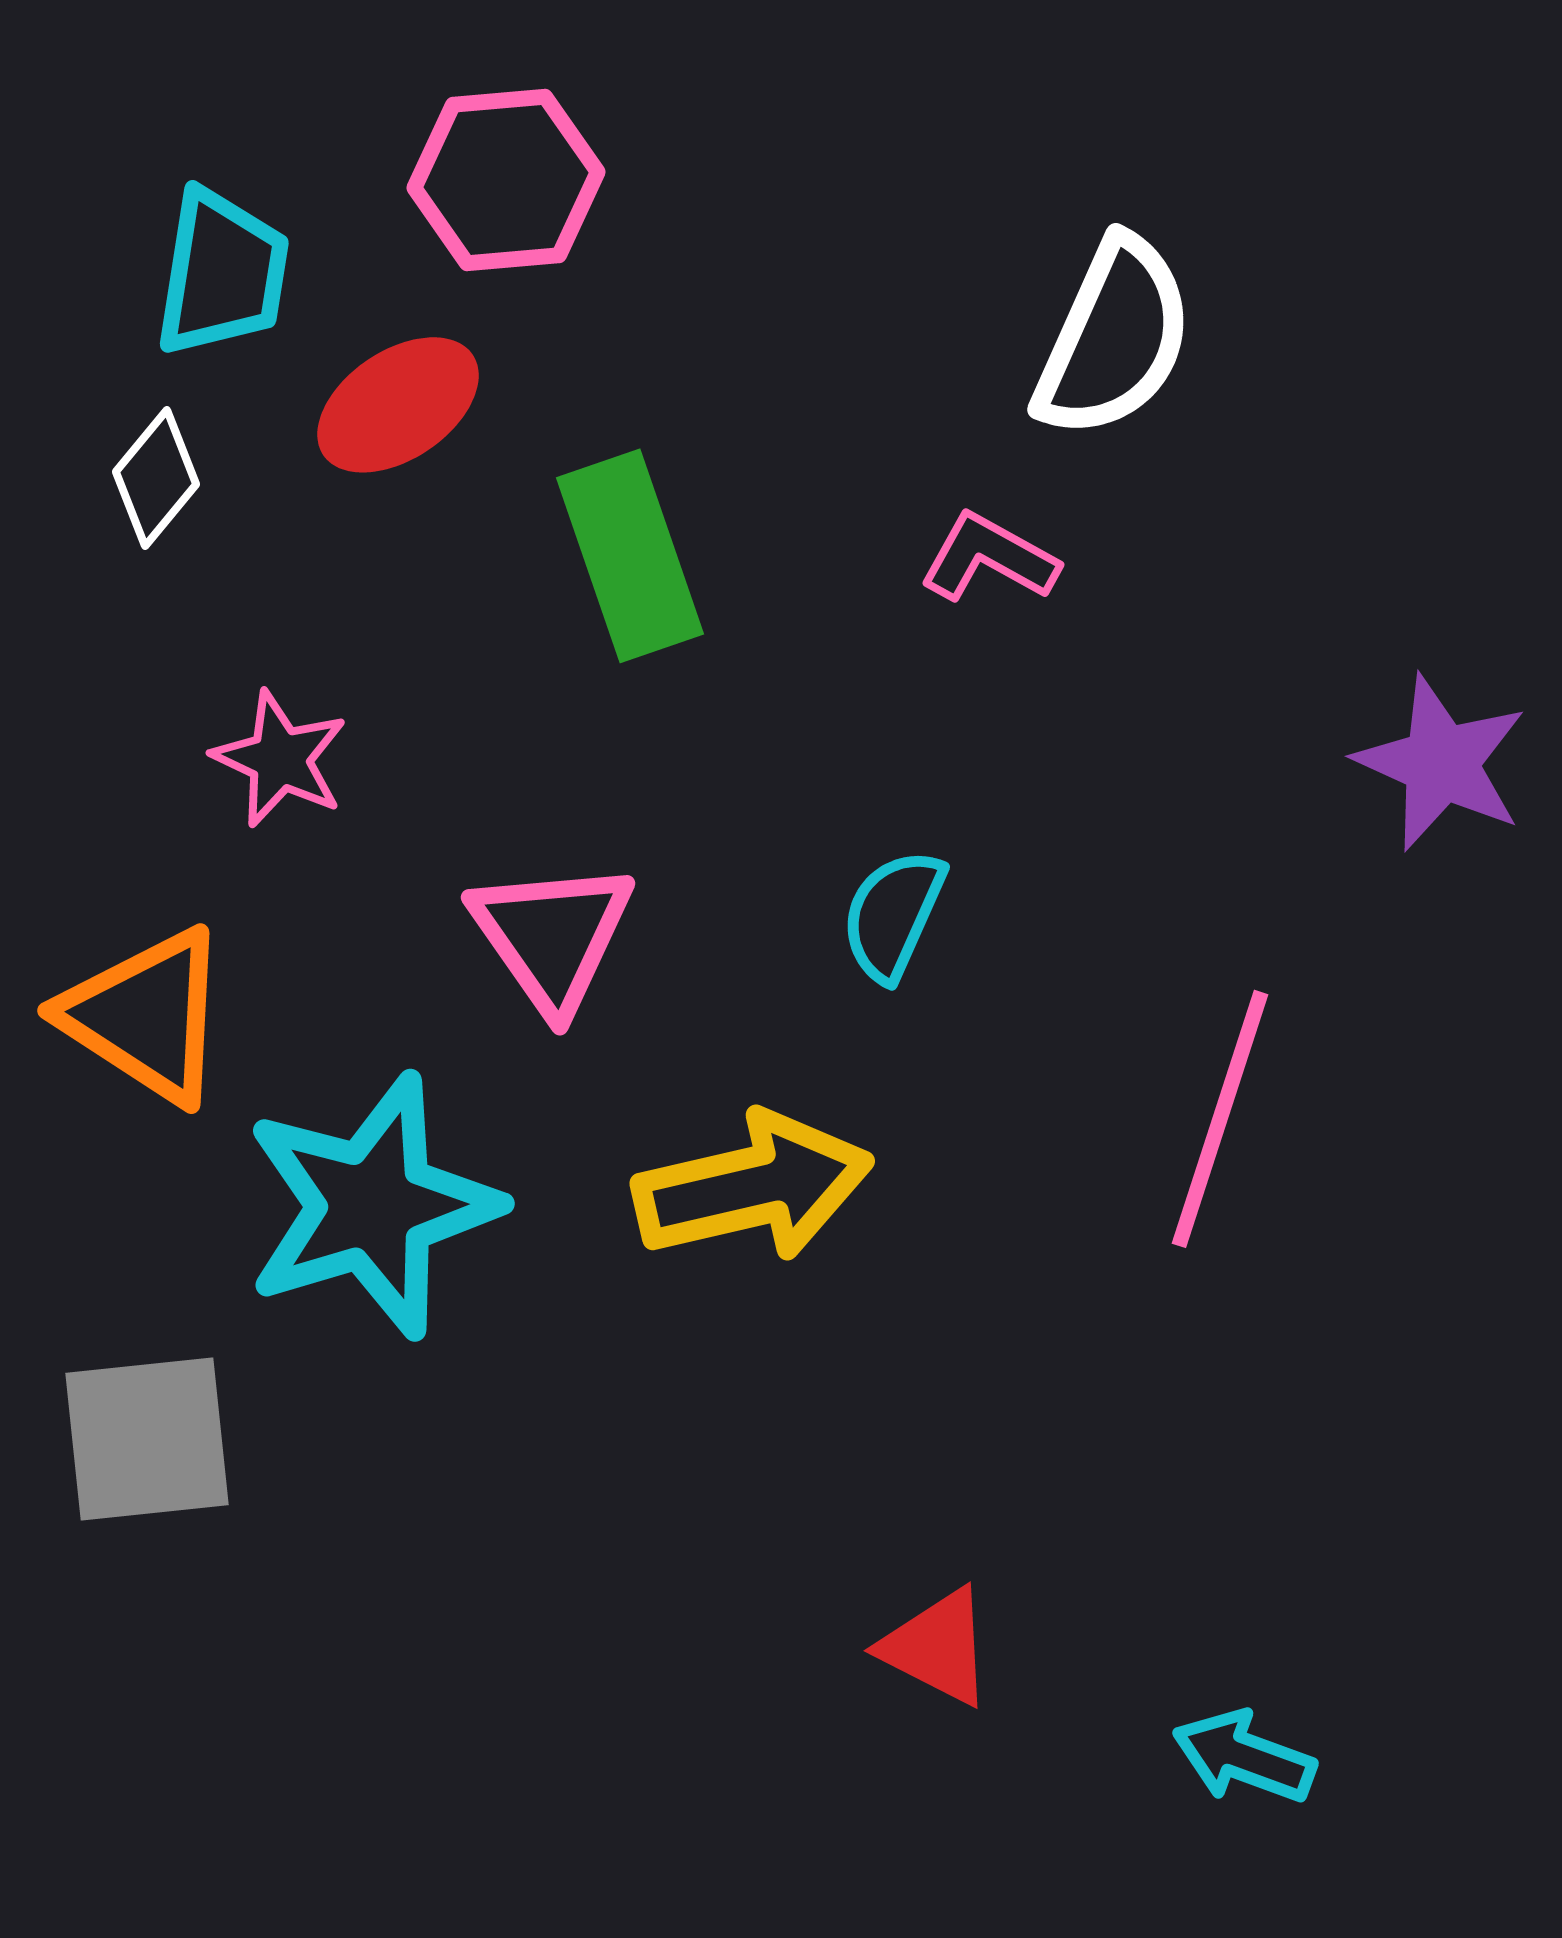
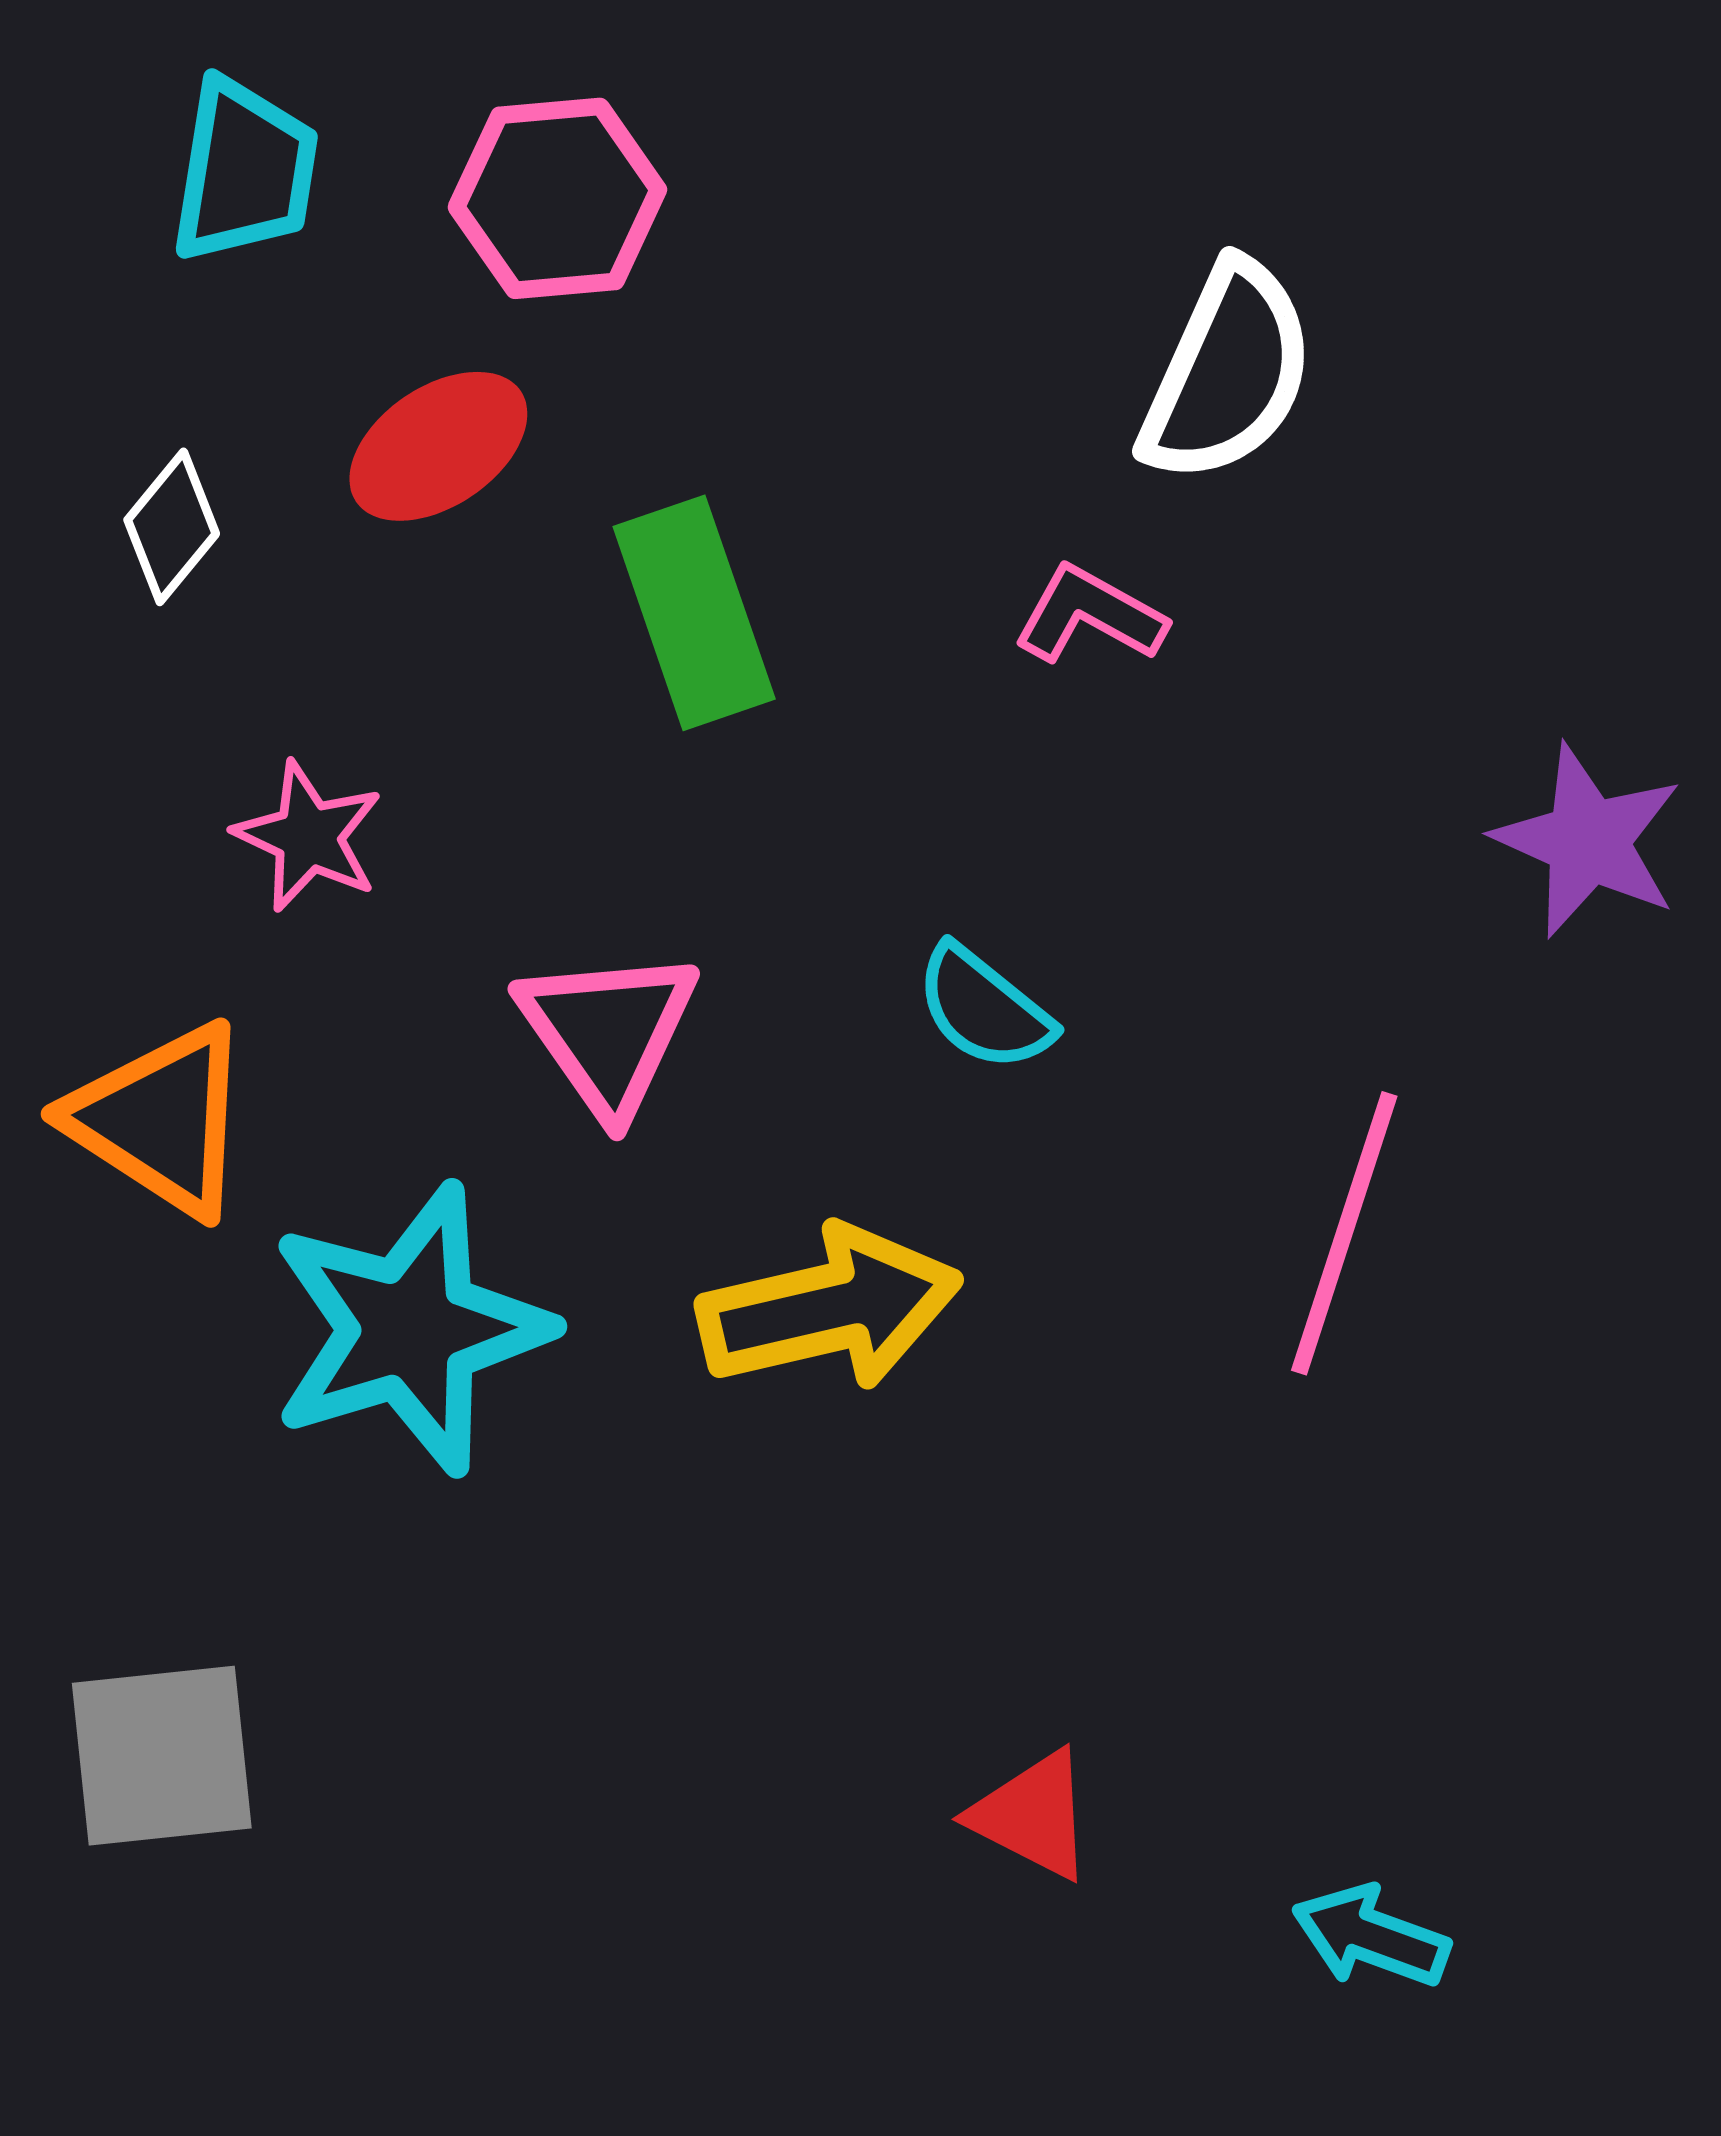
cyan trapezoid: (222, 273) -> (244, 171), moved
cyan semicircle: (893, 915) -> (984, 1008), turned -75
gray square: (147, 1439) -> (162, 1756), moved

